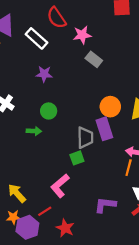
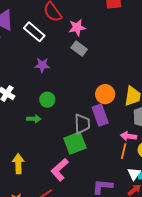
gray rectangle: (94, 59) -> (79, 48), moved
green square: (77, 158) -> (75, 143), size x1.6
yellow arrow: (17, 193) -> (18, 164), moved, turned 42

